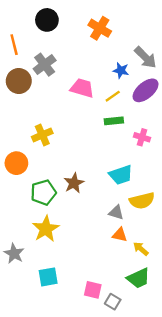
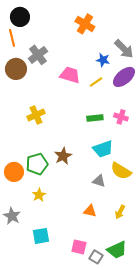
black circle: (47, 20) -> (20, 17), moved
green rectangle: (114, 121) -> (95, 118), moved
orange circle: (16, 163) -> (14, 172), moved
yellow semicircle: (142, 201) -> (121, 171), turned 45
yellow star: (46, 229) -> (39, 195), size x0.6
orange triangle: (120, 235) -> (90, 211), moved
yellow arrow: (141, 249) -> (120, 212), turned -104
green trapezoid: (138, 278) -> (117, 250), moved

